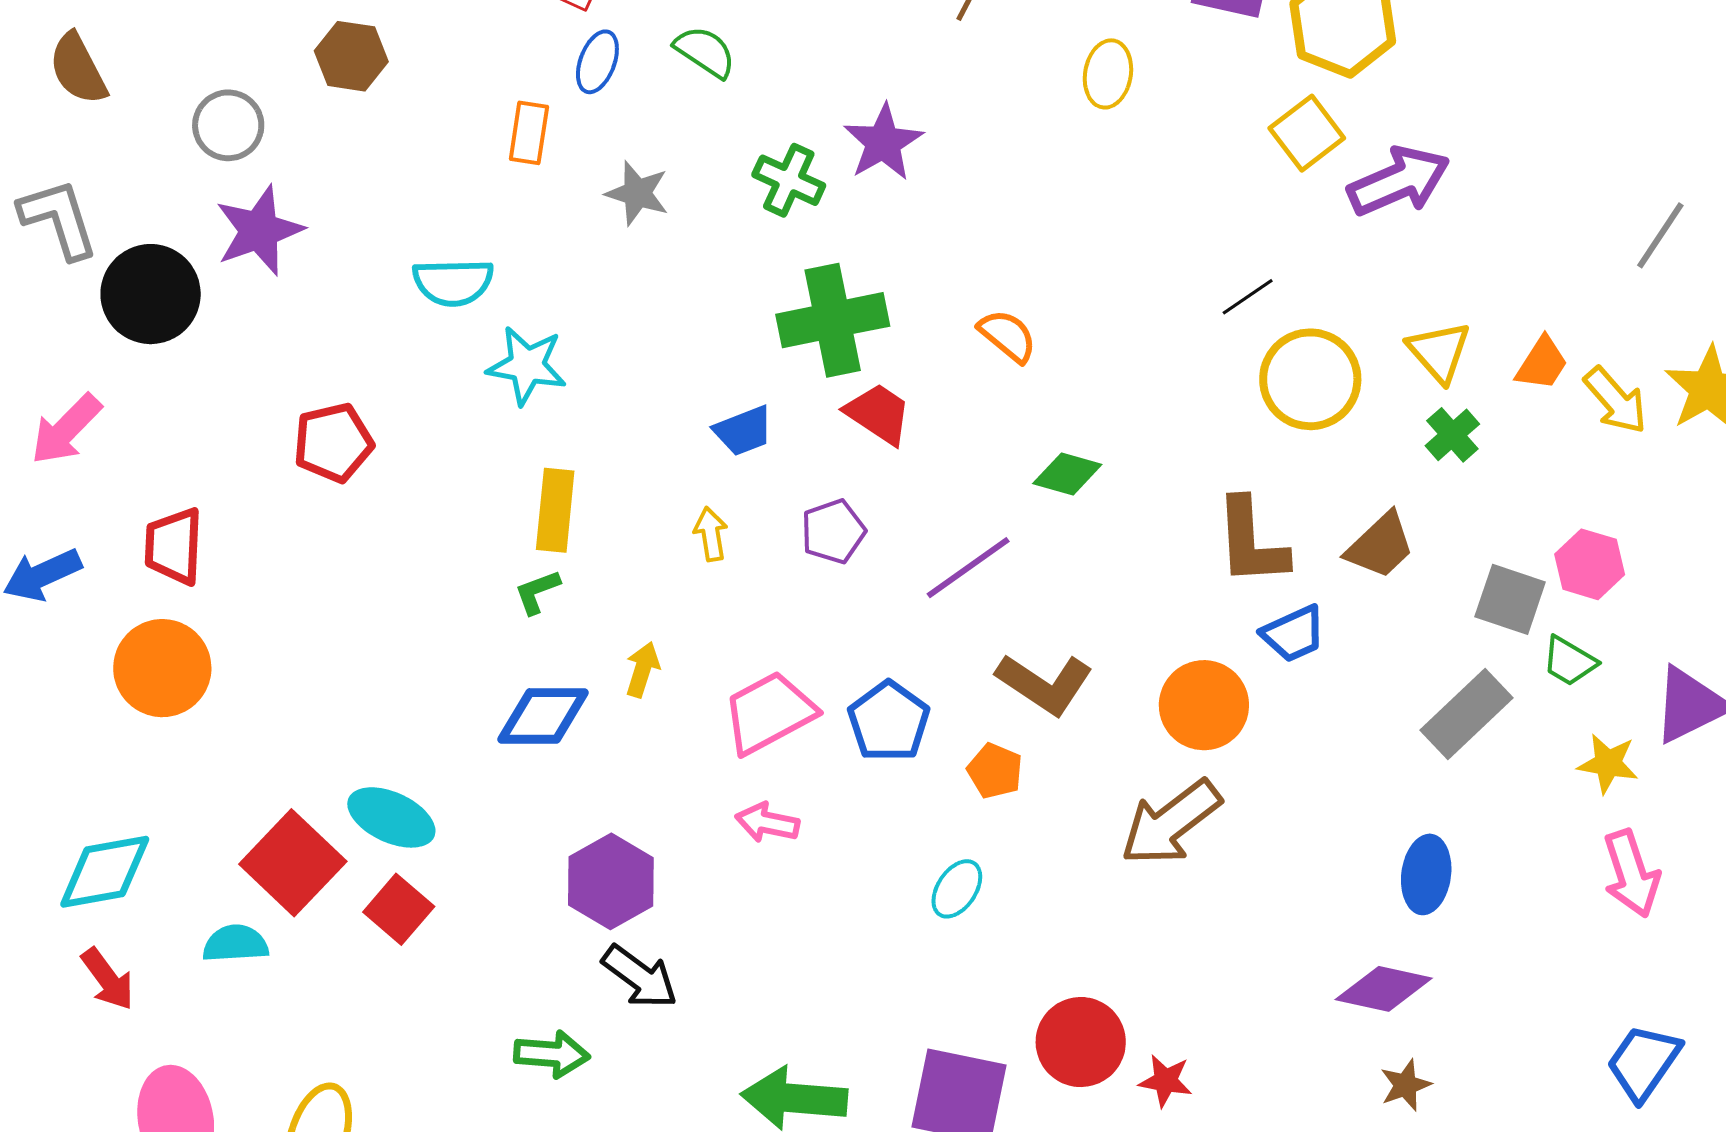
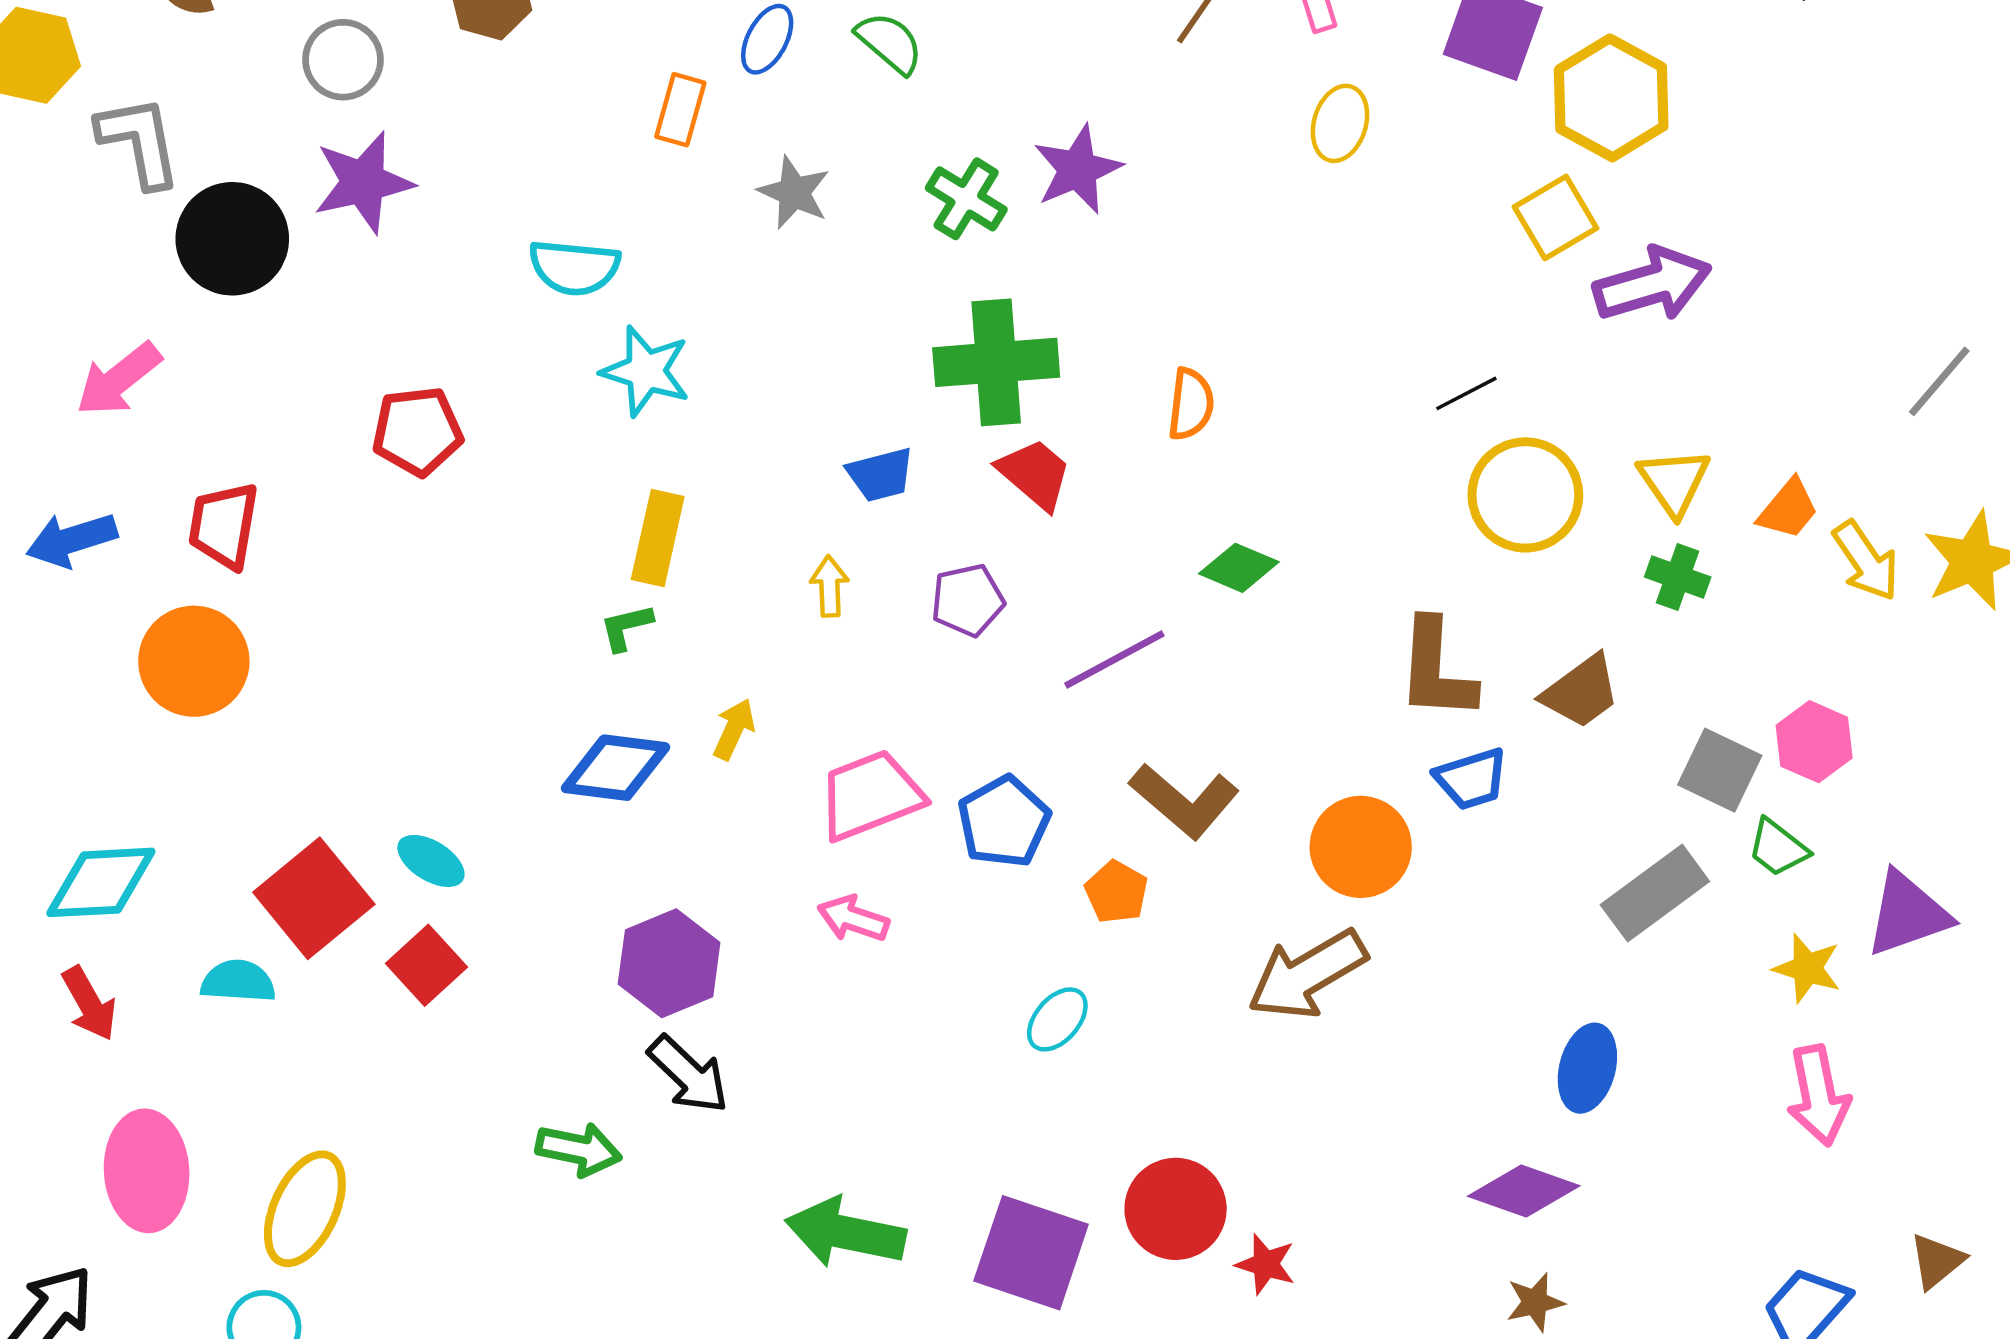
orange semicircle: (1008, 336) -> (1191, 404), turned 50
green cross: (1452, 435) -> (1678, 577), turned -36
cyan ellipse: (391, 817) -> (431, 861), size x0.7

